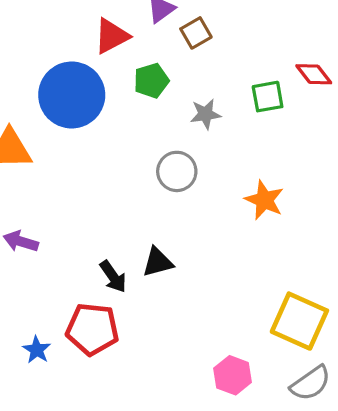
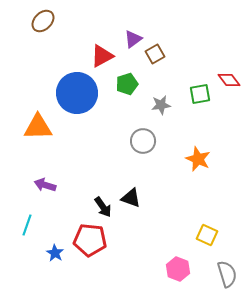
black triangle: (158, 262) -> (131, 198), turned 35
yellow square: (299, 321) -> (207, 235), moved, size x0.6
gray semicircle: (311, 383) -> (227, 274), turned -72

